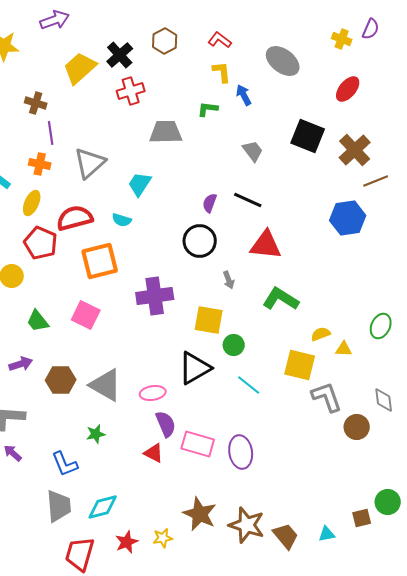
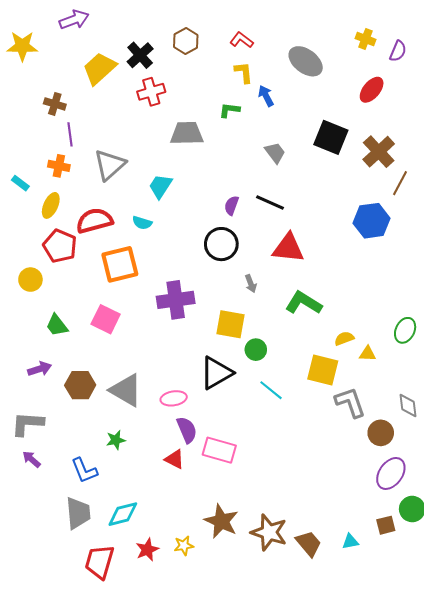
purple semicircle: (371, 29) -> (398, 51), moved
brown line: (376, 181) -> (400, 183), turned -40
purple ellipse: (241, 452) -> (391, 473), moved, turned 44

